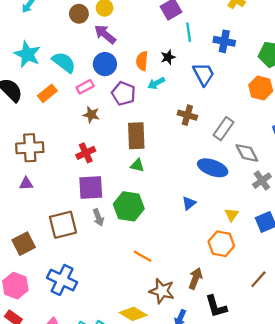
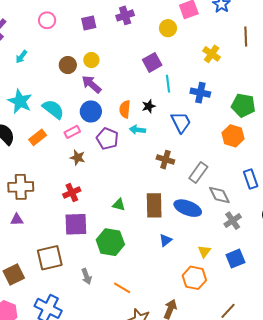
cyan arrow: (156, 83) -> (137, 130), turned 35
brown rectangle: (136, 136) -> (154, 205), moved
gray arrow: (98, 217) -> (86, 276), moved

